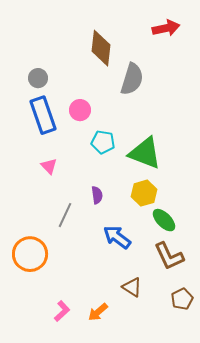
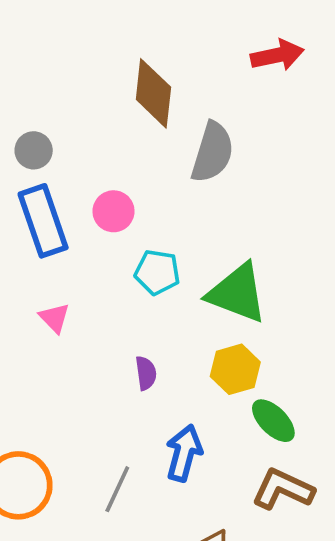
gray line: (65, 215) -> (117, 489), moved
blue arrow: (117, 237) -> (184, 453), turned 68
brown L-shape: (169, 256) -> (283, 489), turned 140

